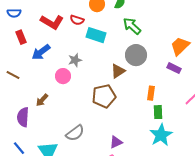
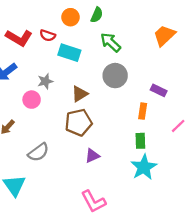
orange trapezoid: (180, 46) -> (164, 35), moved
brown triangle: (118, 71) -> (80, 94), moved
orange rectangle: (151, 93) -> (143, 111), moved
gray semicircle: (75, 133) -> (38, 152), moved
purple triangle: (116, 142) -> (92, 156), moved

